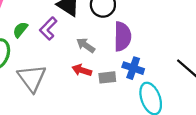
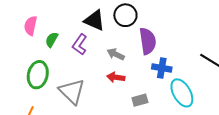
green semicircle: (20, 30) -> (52, 40), moved
gray rectangle: (107, 77) -> (140, 100), moved

